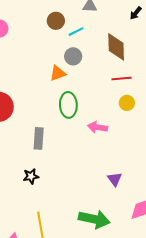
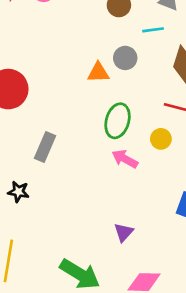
cyan line: (76, 32) -> (153, 30), moved
yellow circle: (127, 103) -> (161, 139), moved
green ellipse: (68, 105) -> (118, 121), moved

